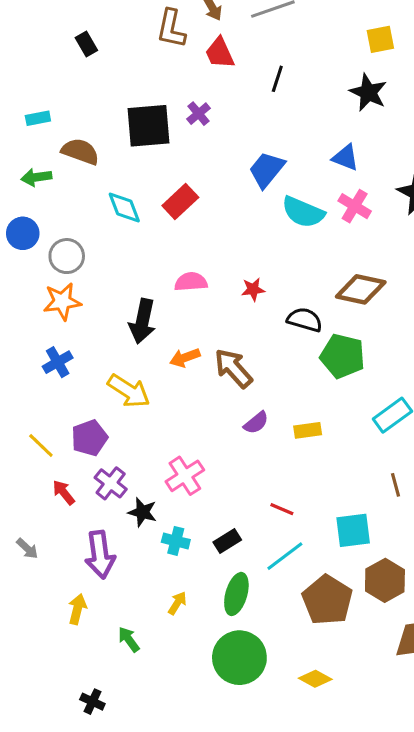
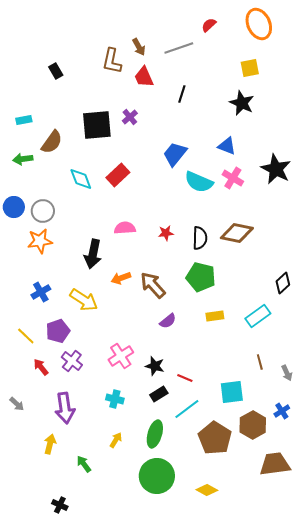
brown semicircle: (80, 151) -> (52, 142), turned 105
blue circle: (23, 233) -> (14, 207), moved
black semicircle: (305, 320) -> (200, 238), moved, turned 75
green pentagon: (342, 356) -> (201, 277), moved
blue cross: (58, 362) -> (41, 292), moved
yellow rectangle: (308, 430) -> (215, 316), moved
black star: (142, 512) -> (155, 366), moved
black rectangle: (227, 541) -> (159, 394), moved

